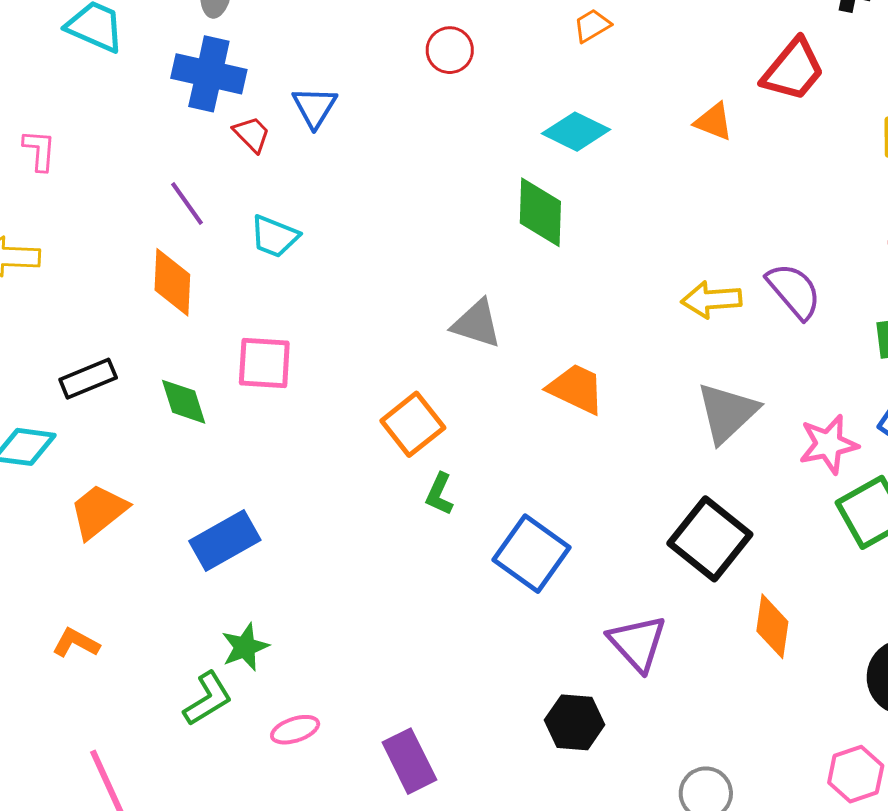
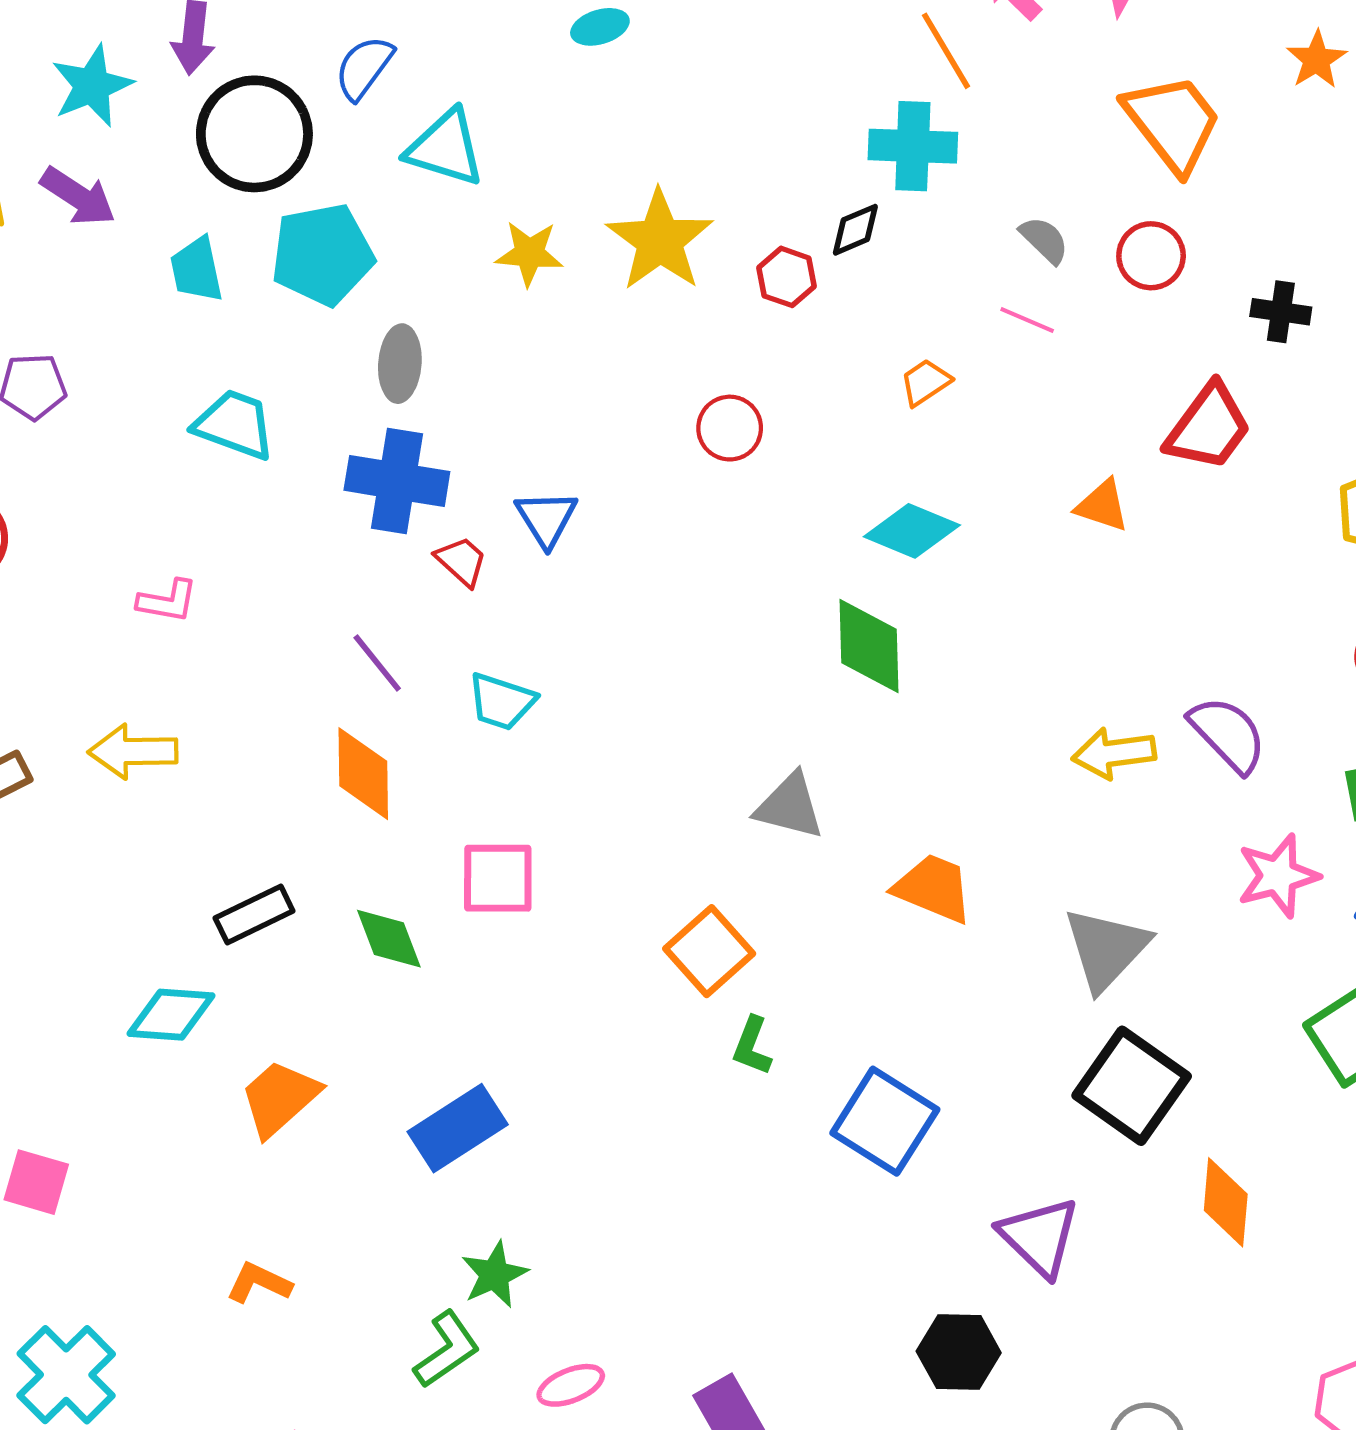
pink L-shape: (39, 150) -> (168, 601), turned 99
gray triangle: (727, 413) -> (1106, 949), moved
pink star: (829, 444) -> (1278, 876), moved

